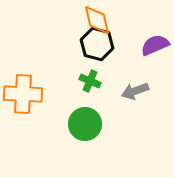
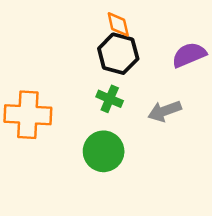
orange diamond: (97, 20) -> (118, 24), size x0.7

